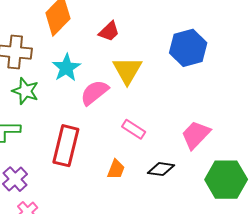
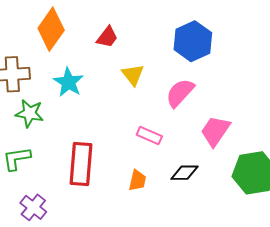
yellow triangle: (127, 70) -> (133, 75), size x0.7
pink semicircle: (94, 93) -> (180, 93), moved

